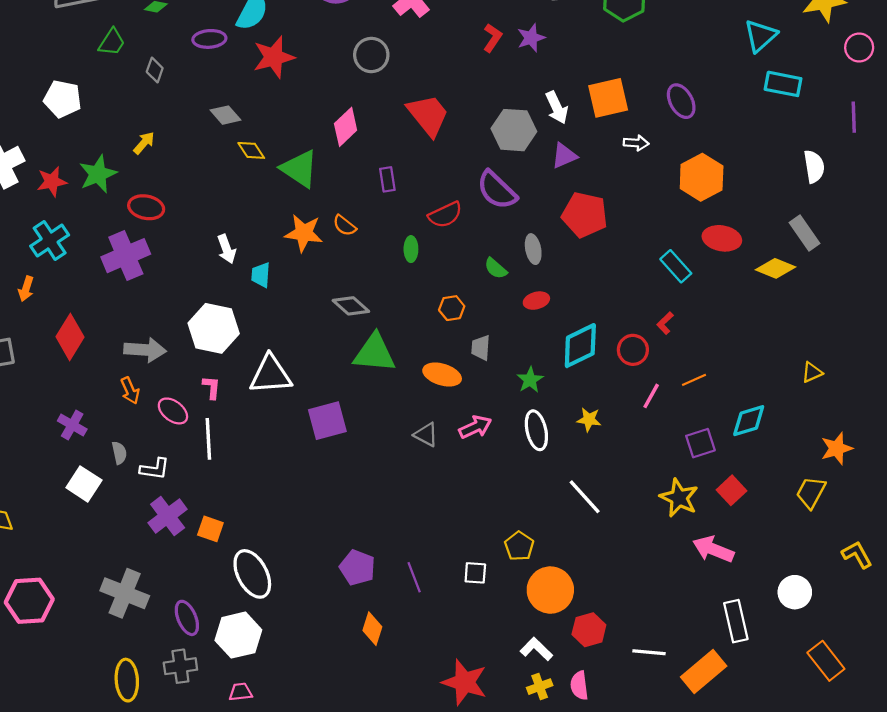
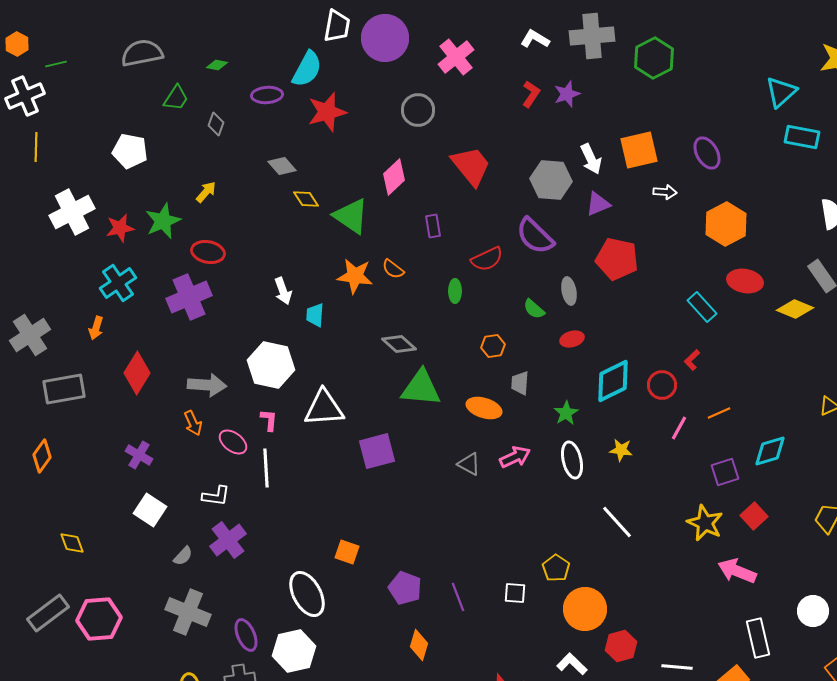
gray semicircle: (119, 453) -> (183, 556), moved, turned 55
orange square: (210, 529) -> (347, 552), moved

